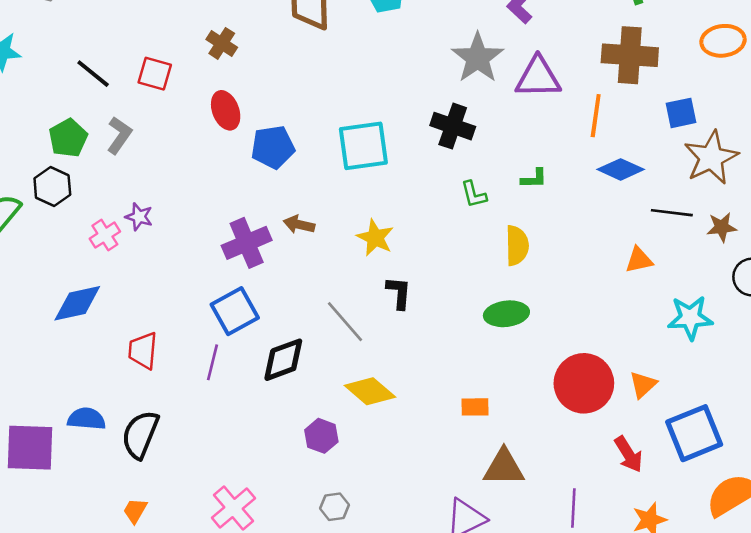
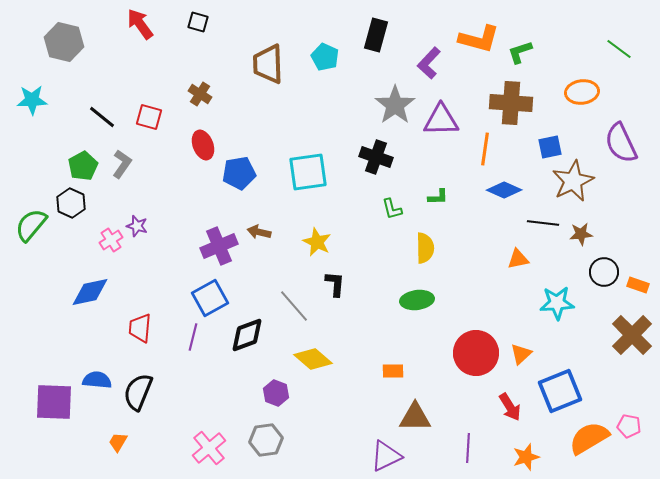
gray hexagon: (335, 507) -> (266, 440), moved, size x1.5
orange trapezoid: (135, 511) -> (118, 442), moved

